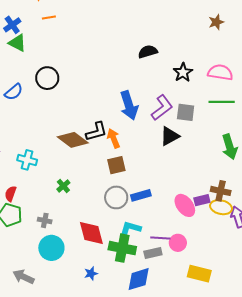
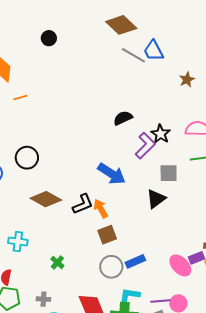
blue arrow: (129, 105) -> (112, 174), turned -32
purple L-shape: (162, 108) -> (145, 146), moved
brown diamond: (73, 140) -> (46, 199), moved

